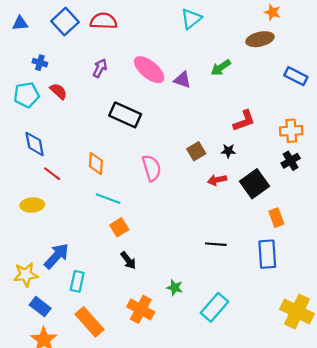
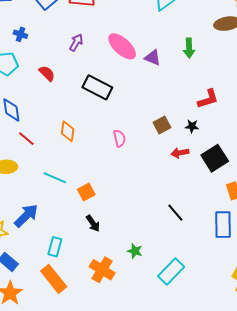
green arrow: (221, 68) -> (189, 48), turned -60
red semicircle: (58, 91) -> (47, 73), moved
pink semicircle: (152, 168) -> (119, 138), size x0.7
cyan line: (108, 199) -> (55, 178), moved
black line: (216, 244) -> (175, 213), turned 42
cyan rectangle: (77, 281) -> (55, 247), moved

